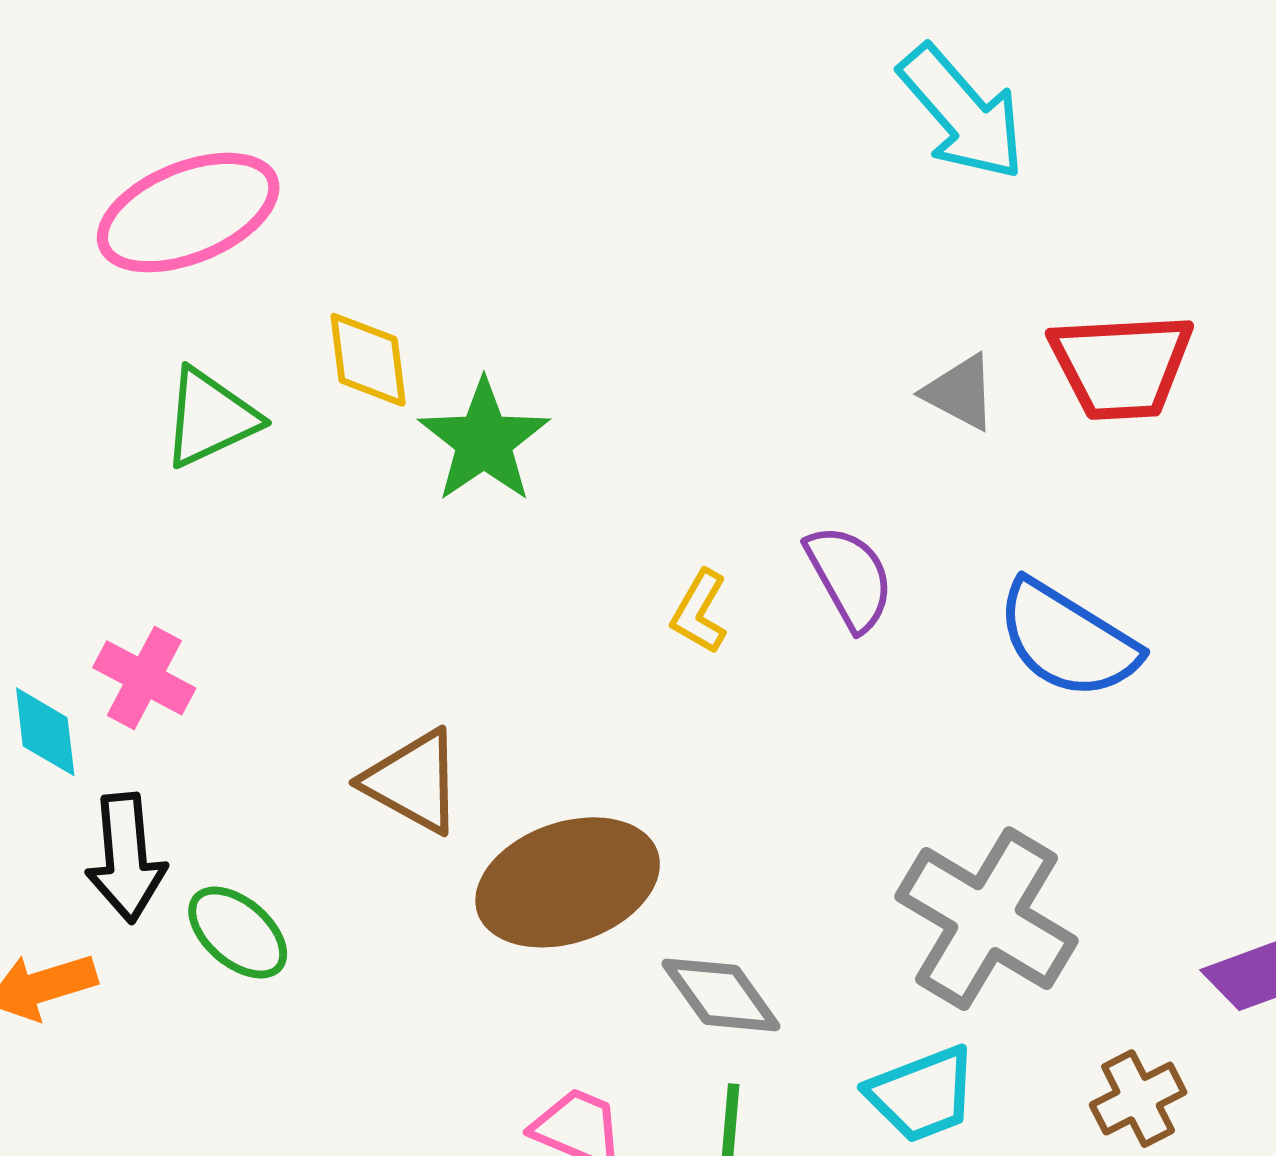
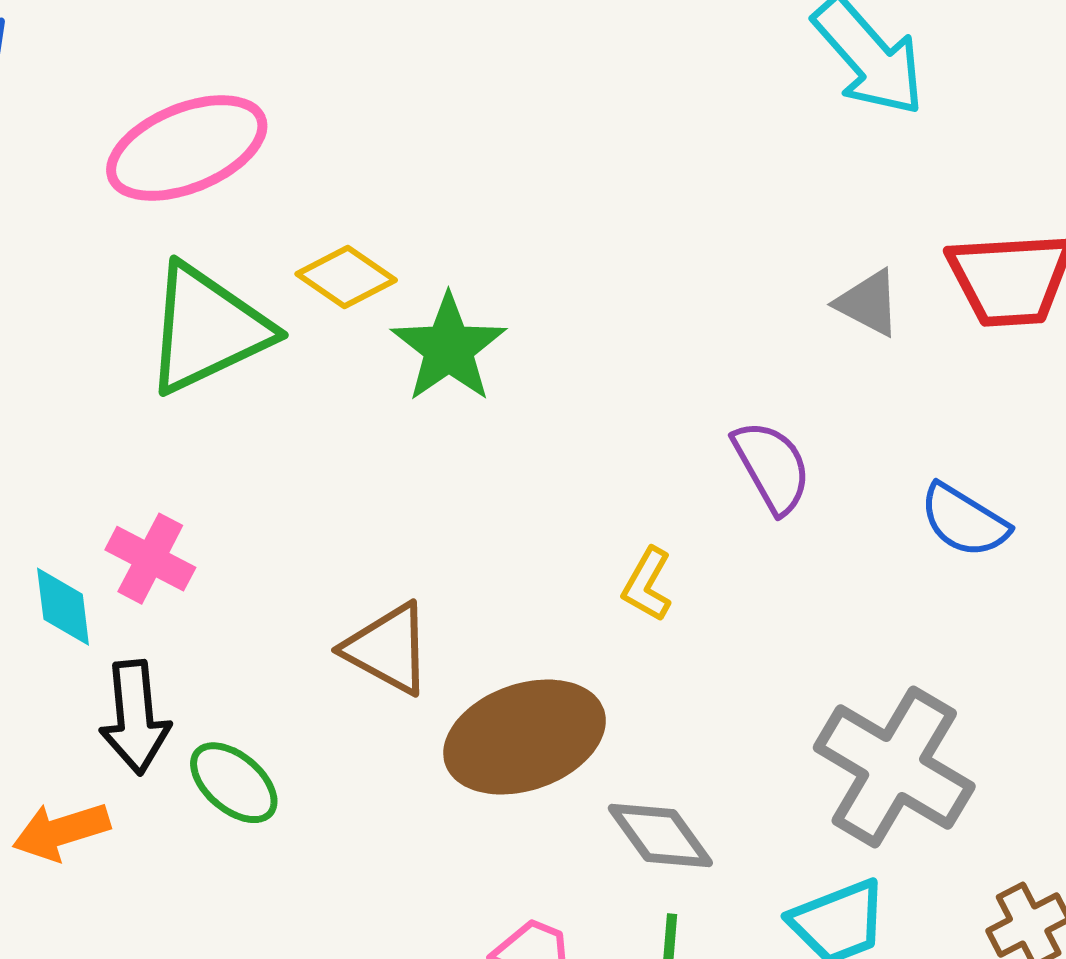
yellow diamond: (368, 360) -> (346, 277), turned -48
green triangle: (210, 418) -> (207, 329), size x1.5
yellow L-shape: (699, 612) -> (647, 584), moved
blue semicircle: (1067, 640) -> (964, 521), size x0.7

